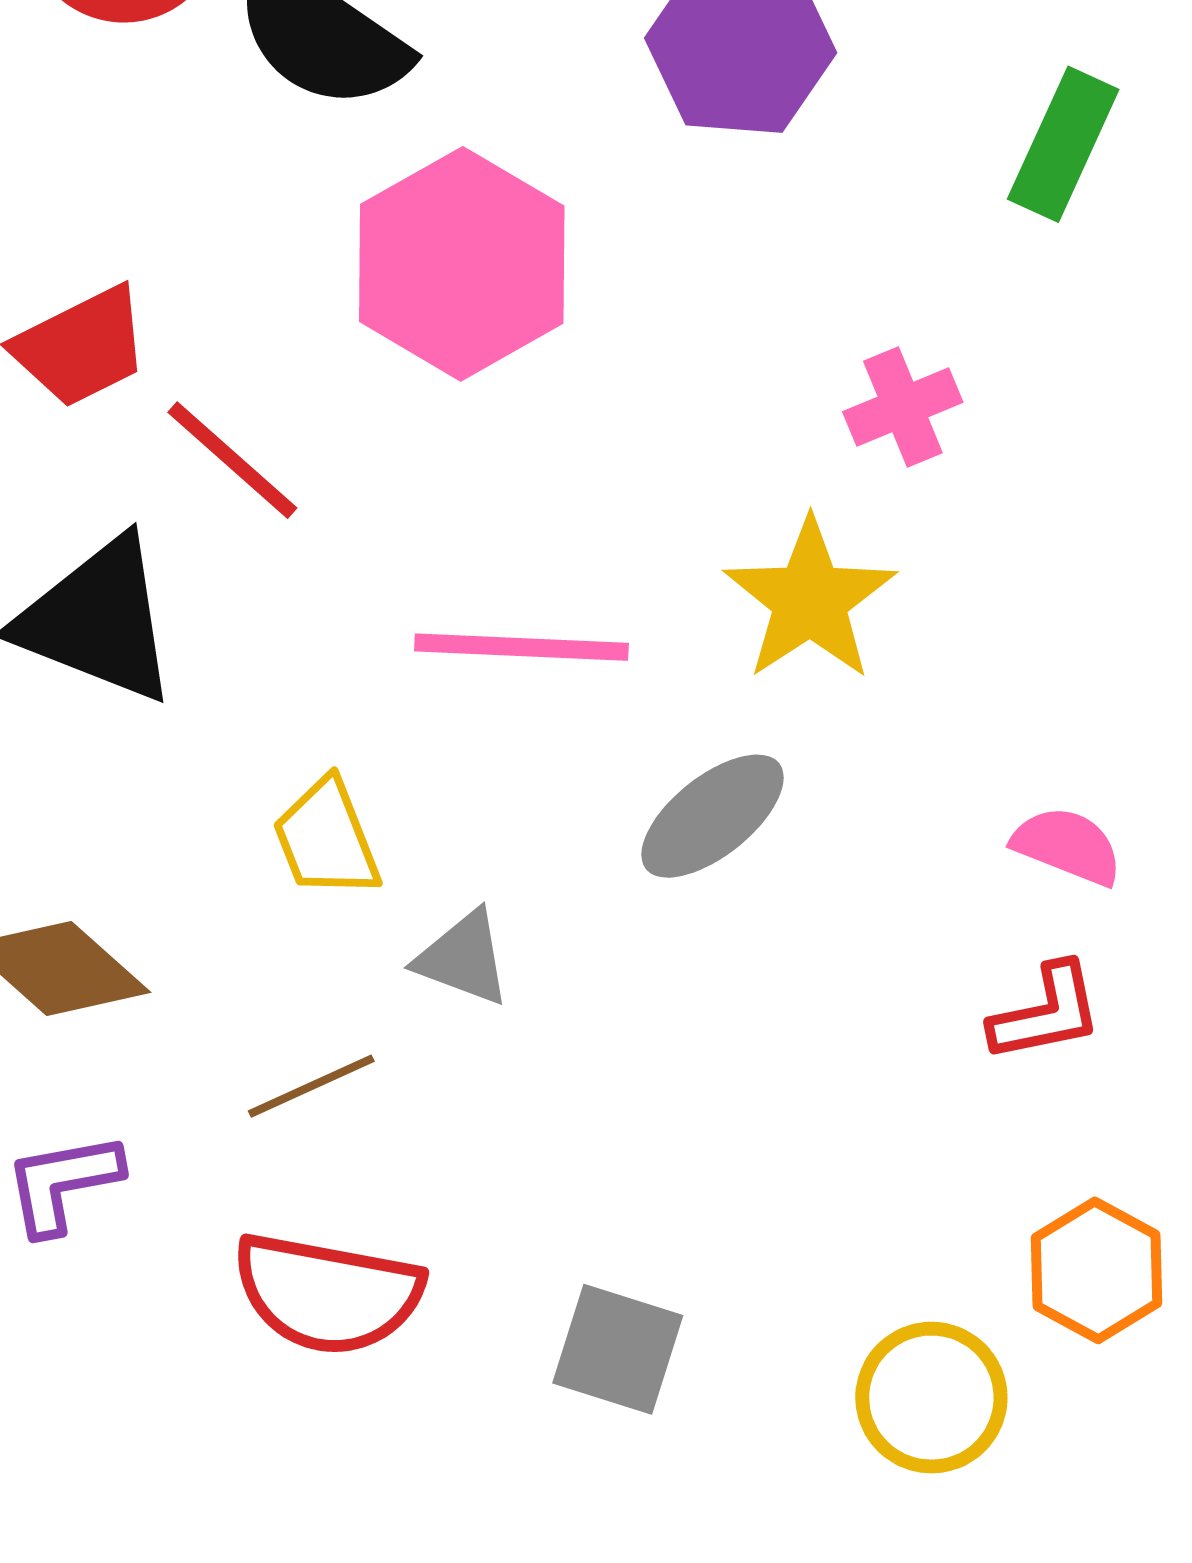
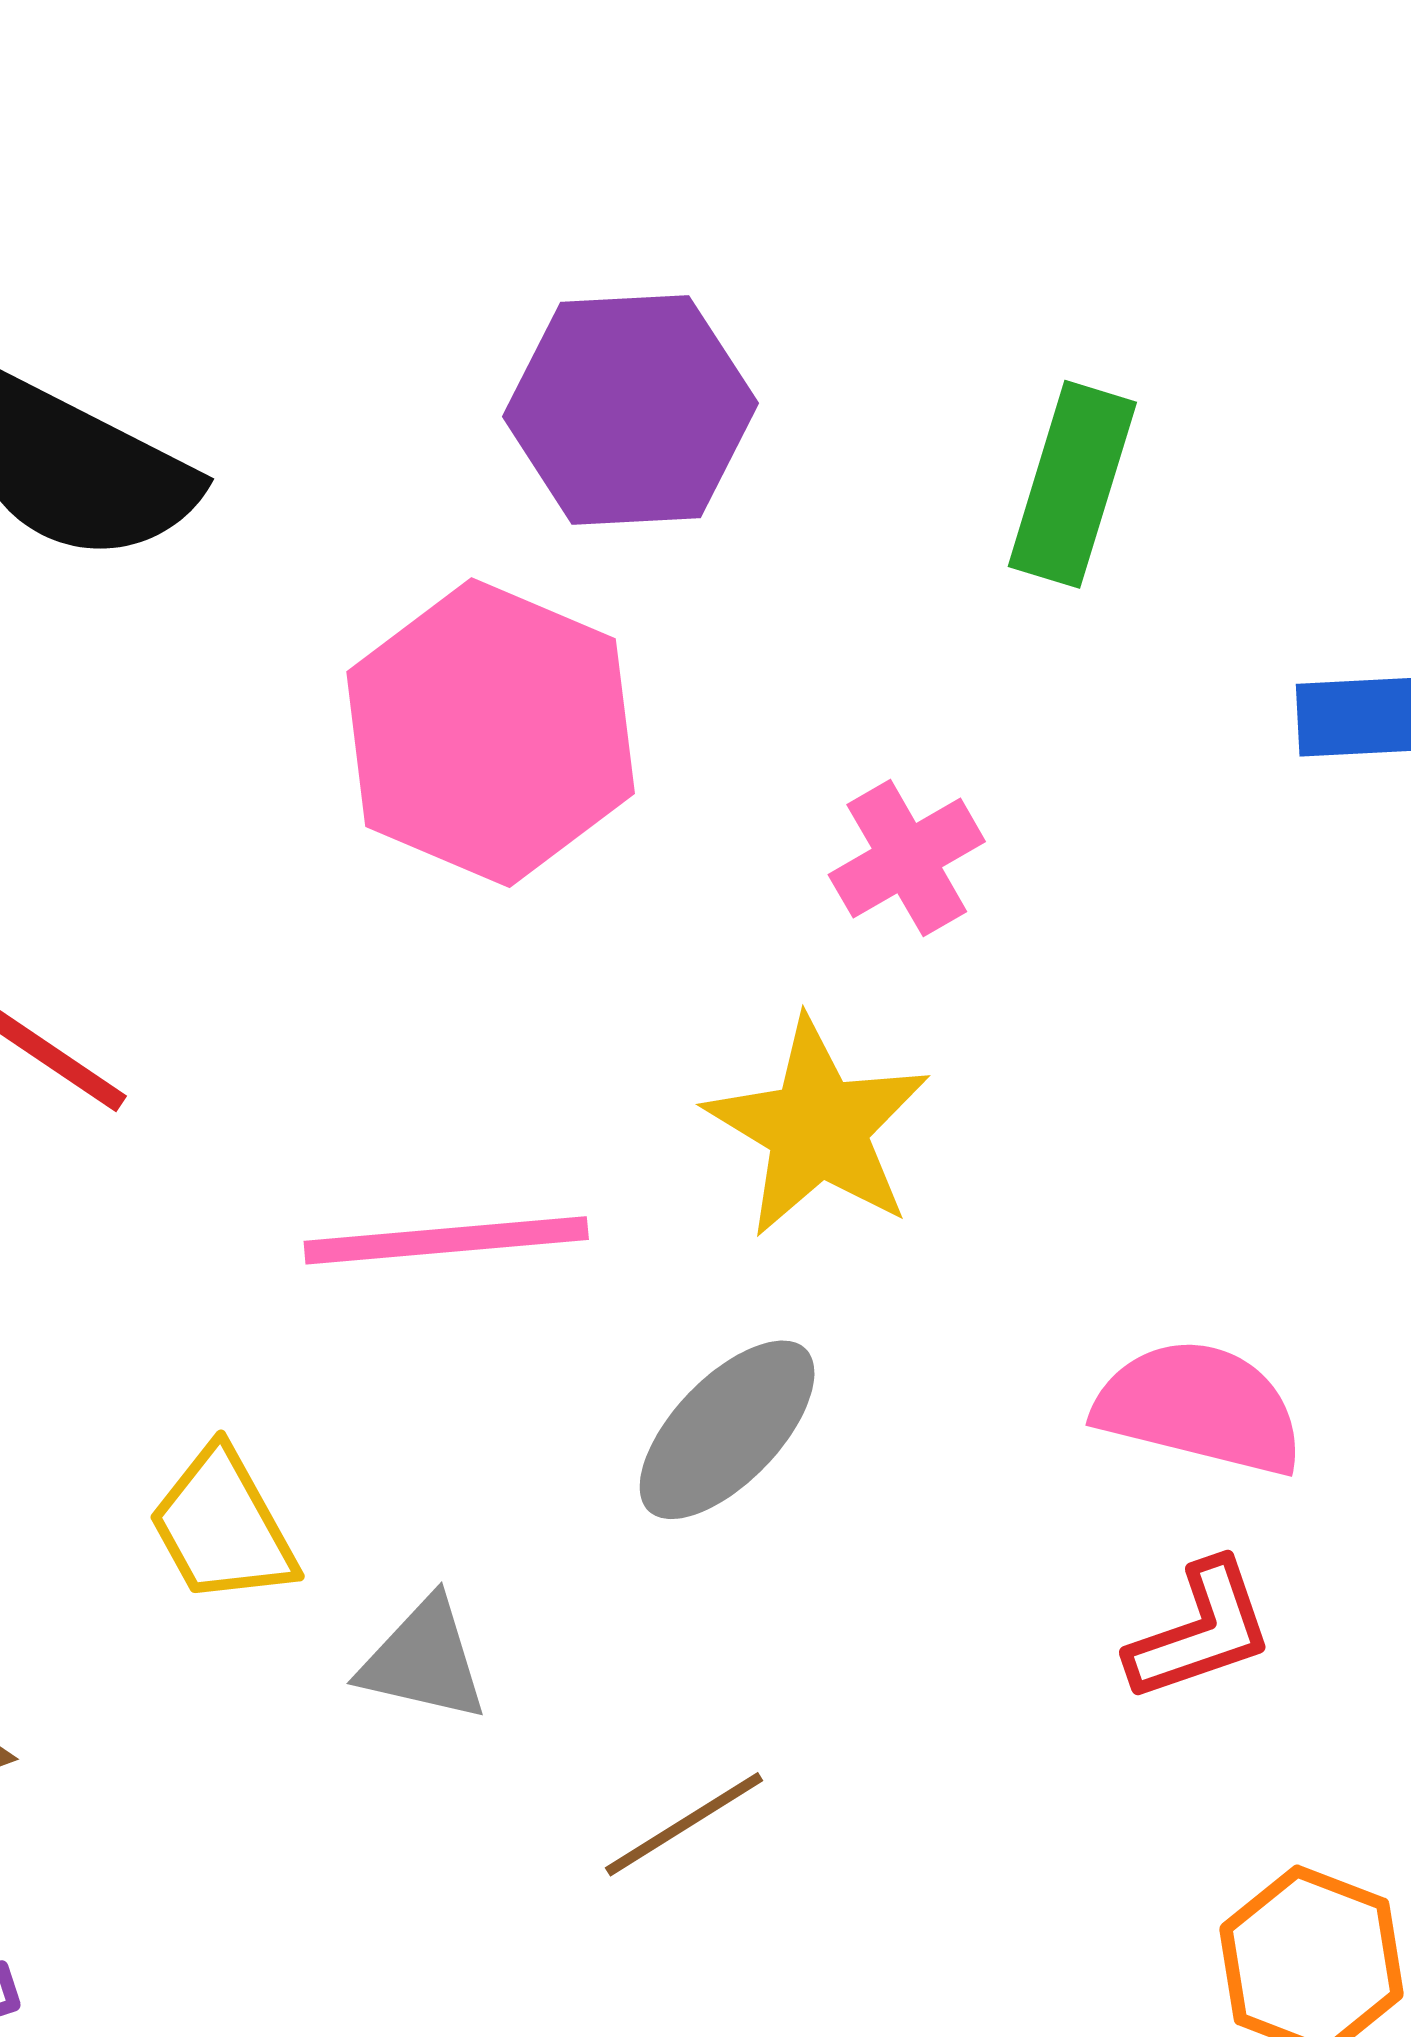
pink hexagon: (462, 264) -> (491, 733), moved
pink semicircle: (1067, 846) -> (1200, 1407), size x1.4
brown line: (311, 1086) -> (684, 1824), moved

